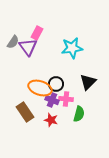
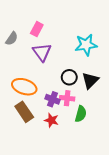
purple triangle: (28, 47) -> (42, 52), moved
cyan star: (72, 48) -> (86, 45), moved
black circle: (56, 84) -> (69, 77), moved
orange ellipse: (40, 88) -> (24, 87), moved

